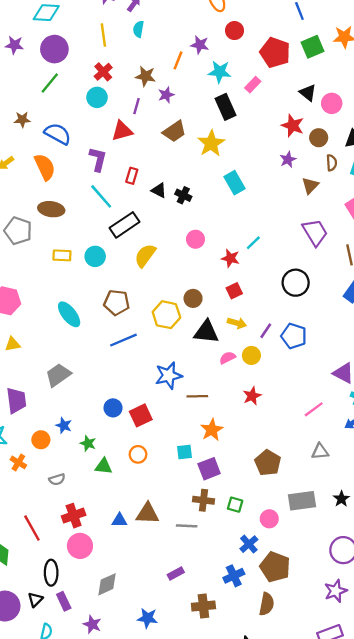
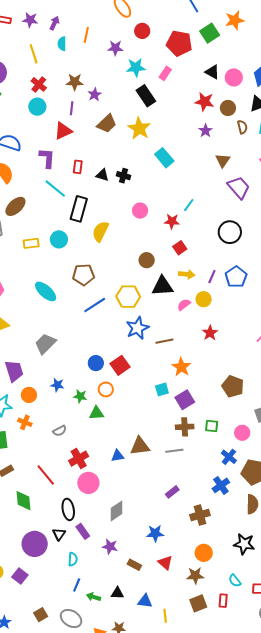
orange line: (178, 60) -> (86, 35), moved
brown triangle: (310, 186) -> (223, 160), moved
brown ellipse: (51, 209) -> (15, 206), turned -40
black rectangle: (124, 225) -> (79, 209), turned -30
yellow hexagon: (166, 315) -> (128, 297), moved
blue pentagon: (294, 336) -> (236, 277), turned 30
orange circle: (41, 440) -> (29, 395), moved
orange circle: (138, 454) -> (106, 389), moved

